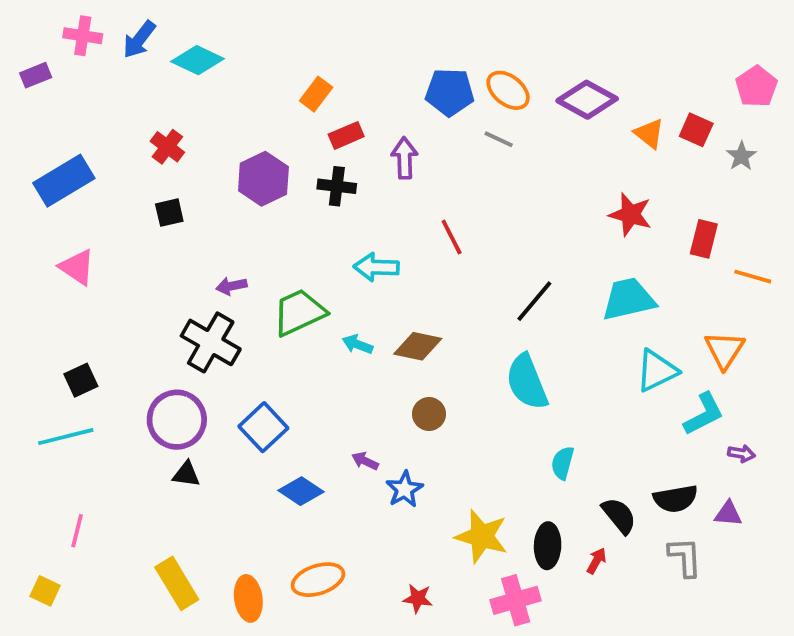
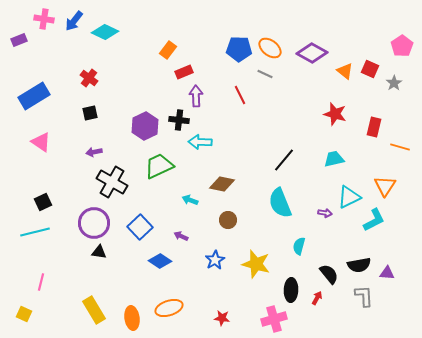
purple arrow: (405, 158) -> (196, 96), moved
purple hexagon: (263, 179) -> (145, 126), moved
black cross: (337, 186) -> (179, 120), moved
red line: (452, 237) -> (240, 95), moved
purple arrow: (231, 286) -> (94, 152), moved
cyan trapezoid: (628, 299) -> (334, 159), size x0.7
cyan arrow: (357, 344) -> (190, 200), moved
purple arrow: (741, 454) -> (325, 213), moved
purple arrow: (365, 461) -> (181, 236), moved
yellow star: (482, 536) -> (256, 264), moved

